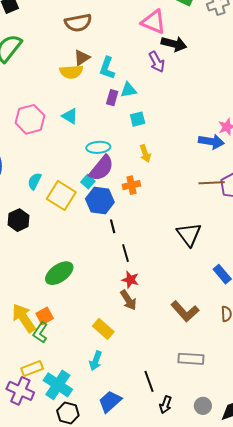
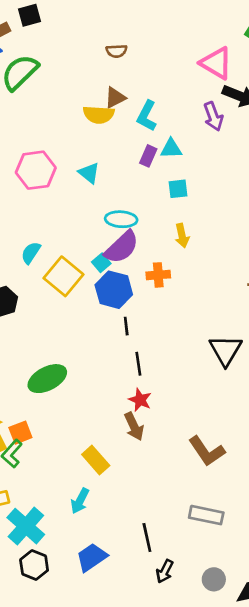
brown semicircle: (78, 23) -> (116, 51), size x0.6

